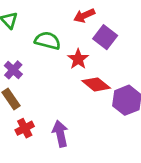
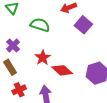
red star: (78, 59) -> (43, 58), moved
red diamond: (96, 84) -> (62, 70), moved

